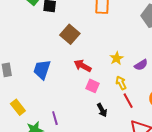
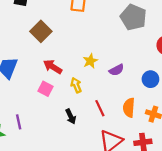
yellow arrow: (121, 83) -> (76, 85), moved
pink square: (93, 86) -> (45, 89), moved

